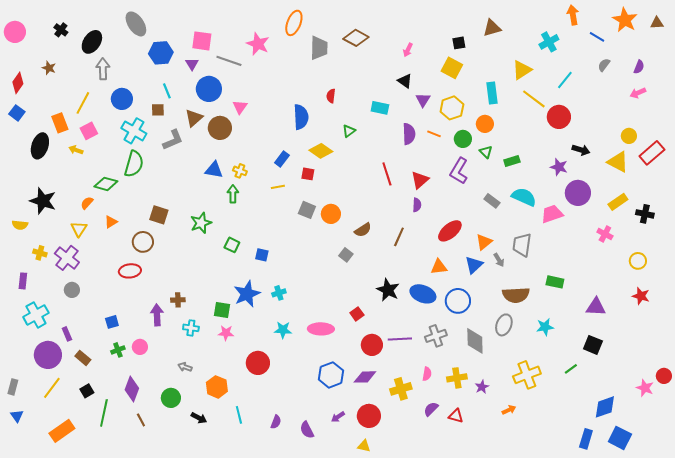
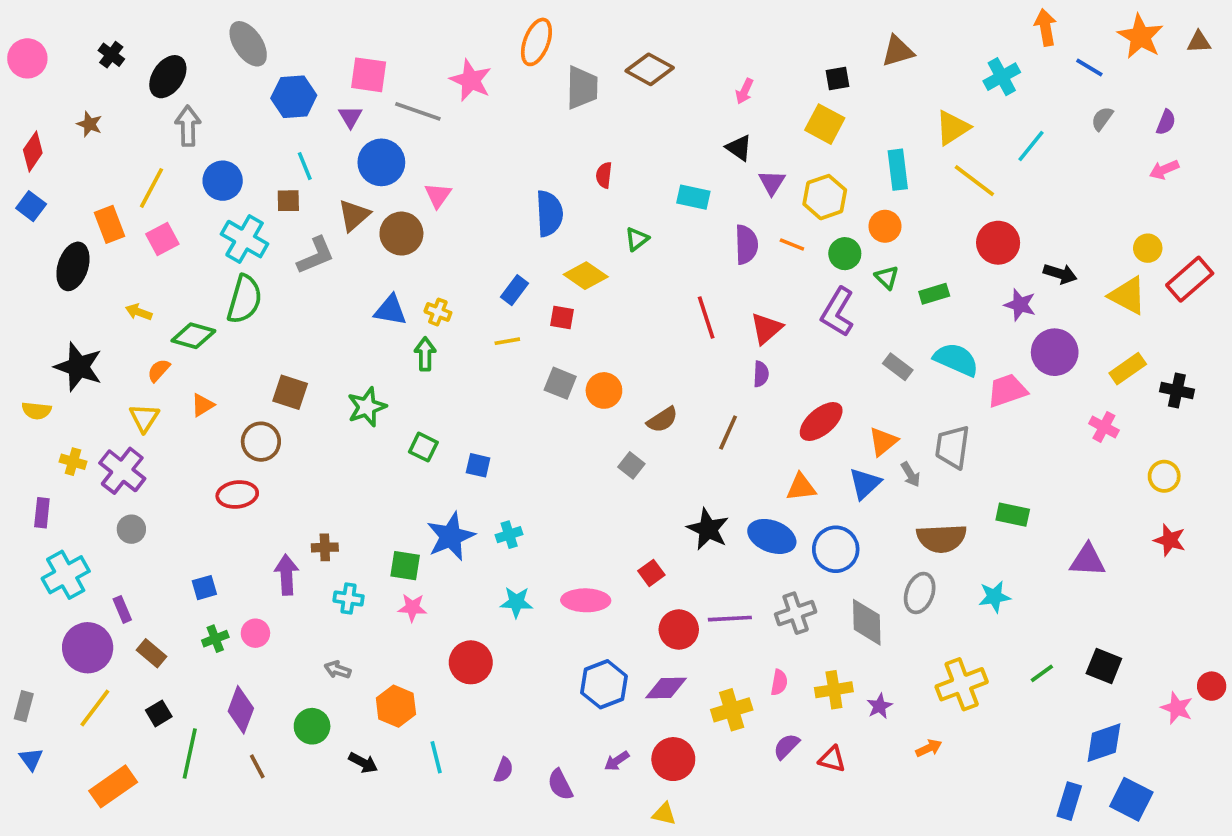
red circle: (559, 117) -> (998, 243), moved
yellow arrow: (76, 150) -> (139, 312), moved
black square: (593, 345) -> (1104, 666), moved

